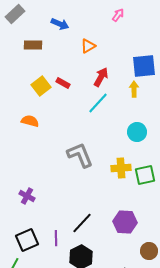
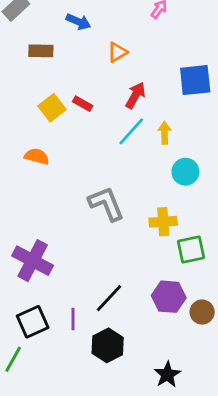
yellow arrow: (134, 89) -> (165, 133), moved
green square: (145, 175) -> (191, 249), moved
purple cross: (27, 196) -> (33, 261), size x1.8
brown circle: (149, 251) -> (202, 312), moved

